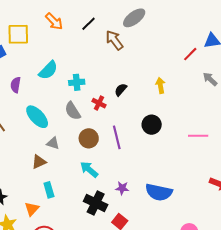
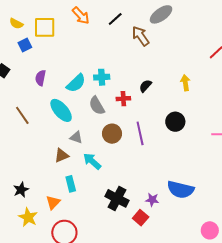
cyan semicircle: (48, 70) -> (76, 83), moved
red cross: (99, 103) -> (123, 99), turned -32
cyan arrow: (89, 170) -> (92, 161), moved
purple star: (122, 188) -> (152, 200), moved

